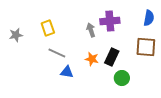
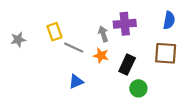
gray line: (57, 53) -> (74, 48), moved
orange star: (92, 59) -> (101, 56), moved
blue triangle: (67, 72) -> (76, 82), turned -32

